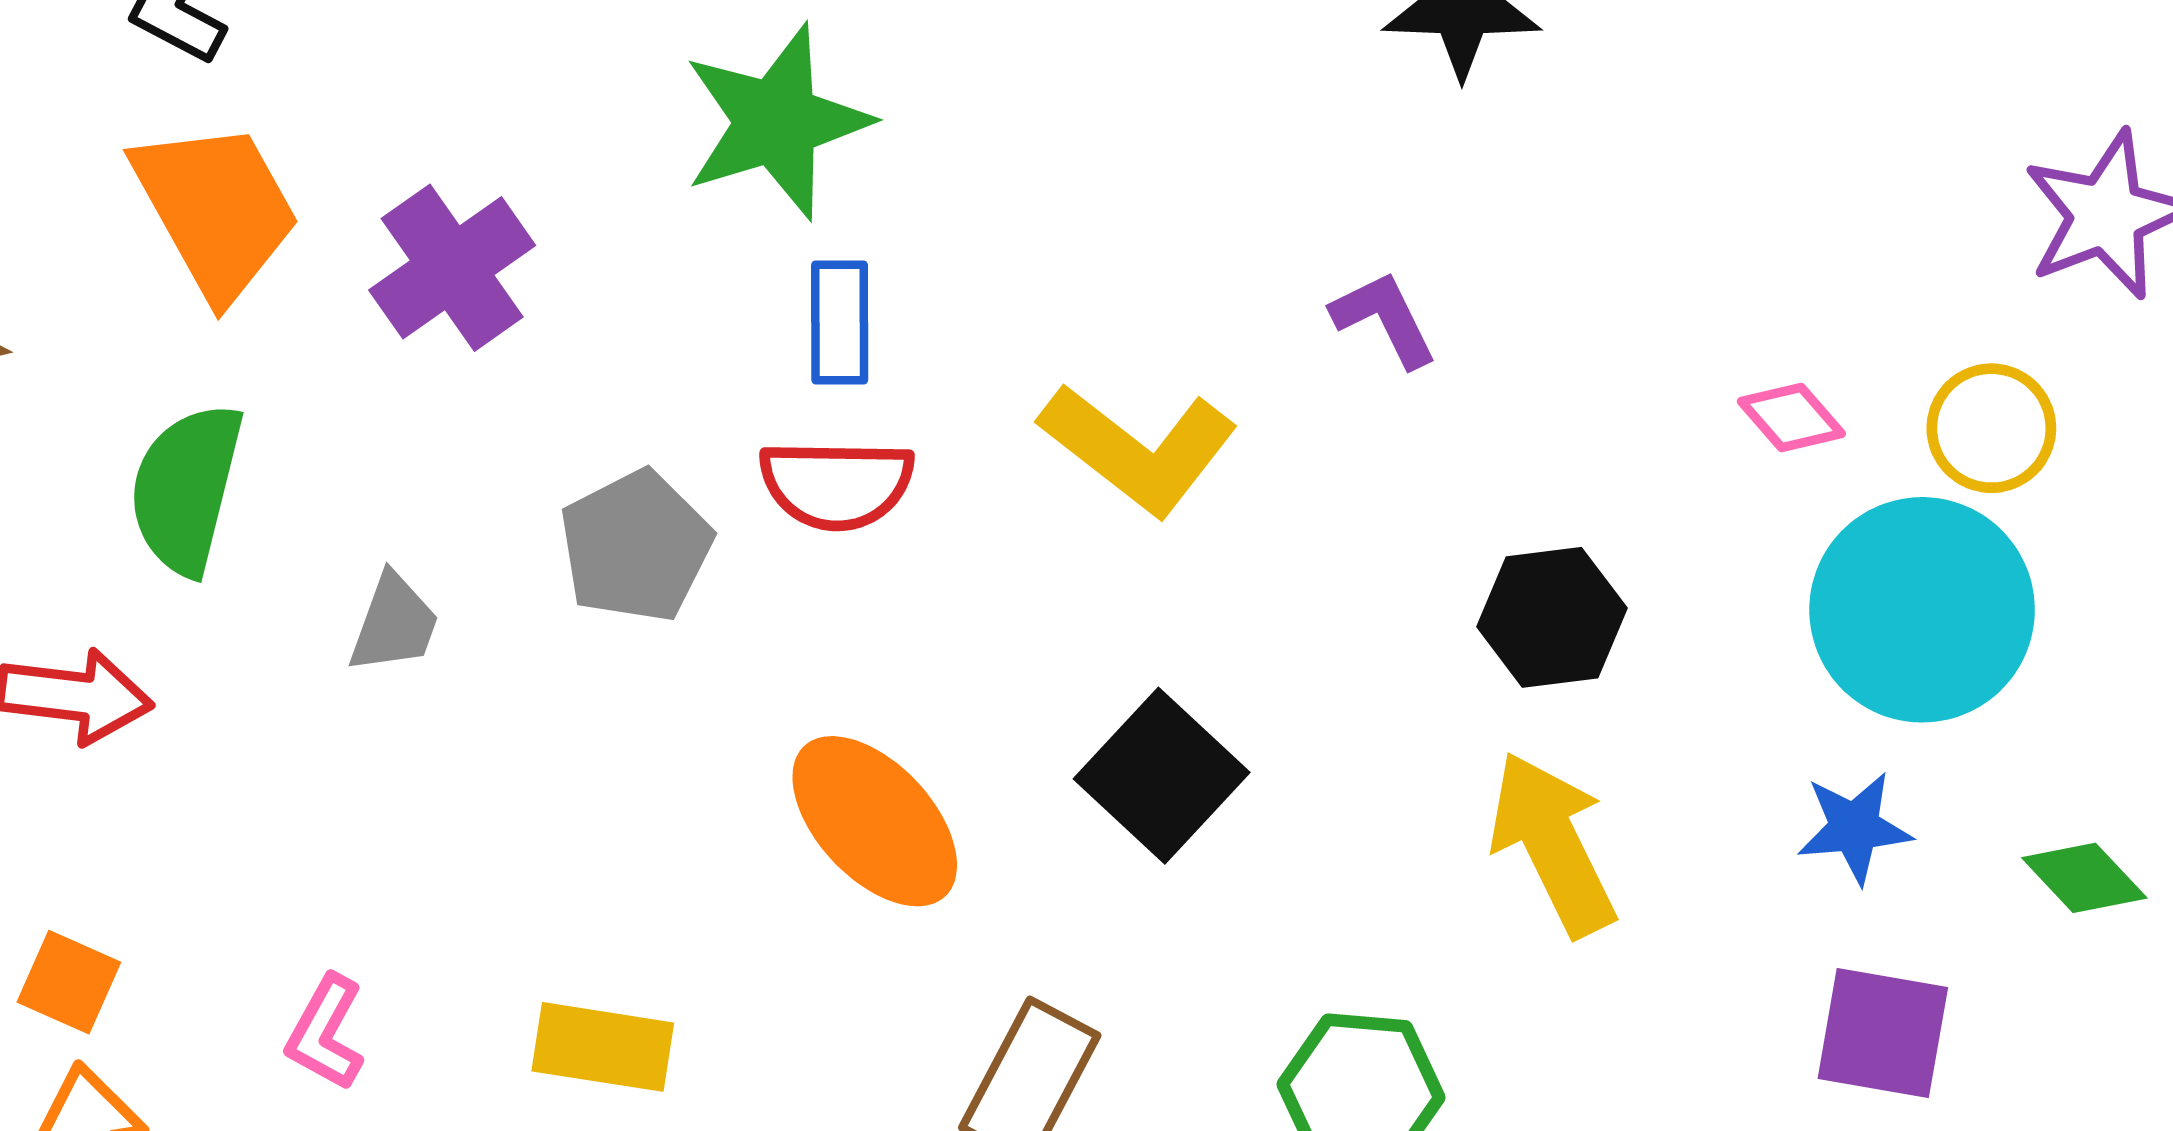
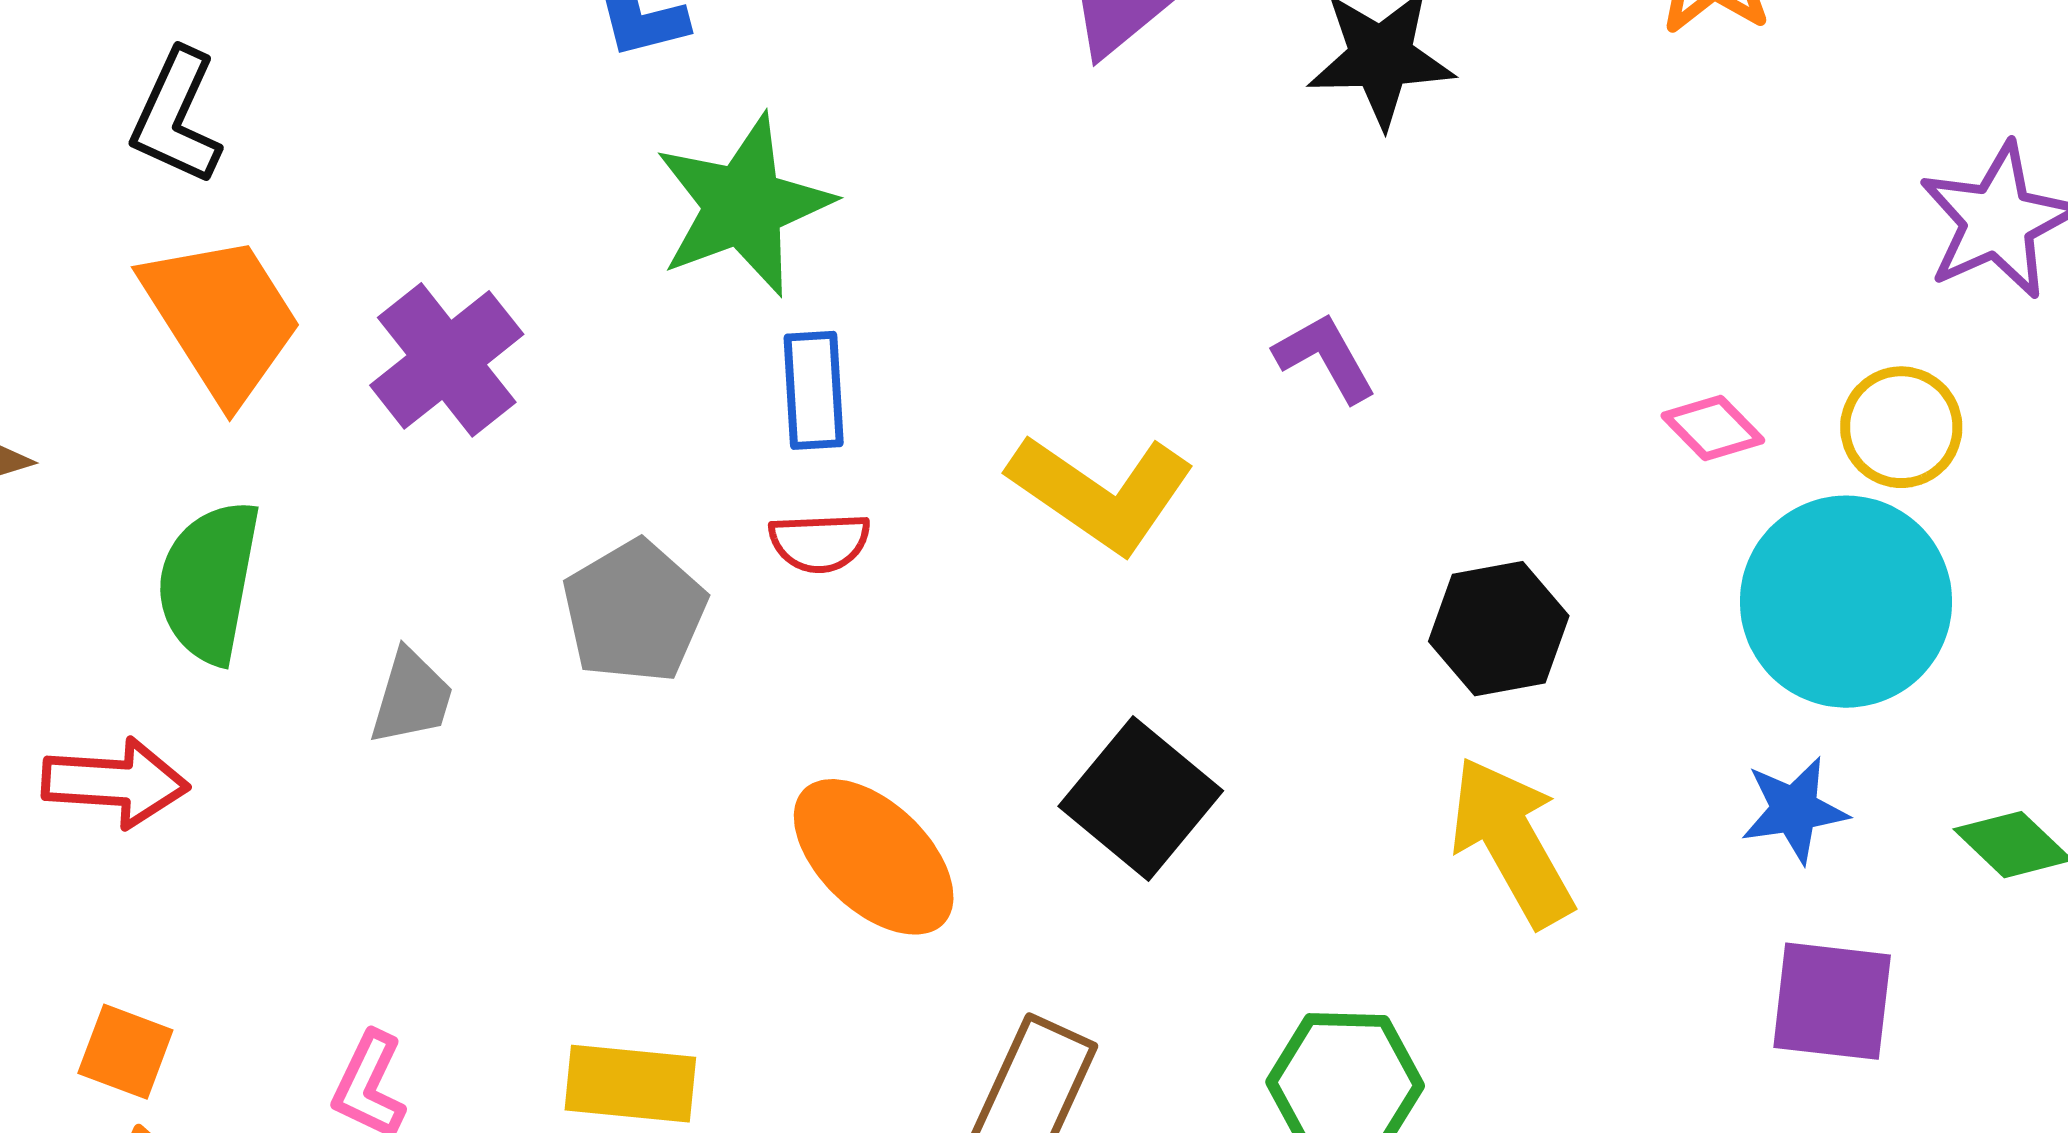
red semicircle: (837, 484) -> (820, 542), size x0.7

